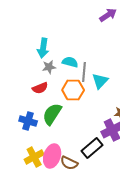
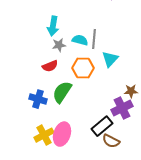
gray line: (84, 72) -> (94, 39), moved
brown semicircle: (69, 163) -> (111, 141), moved

